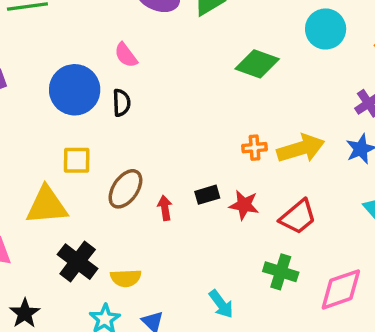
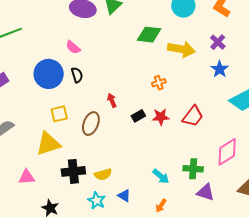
yellow arrow: (301, 148) -> (181, 49), moved, turned 40
red arrow: (165, 208) -> (112, 100), moved
black cross: (78, 262) -> (73, 171), turned -30
green cross: (281, 272) -> (193, 169), moved

